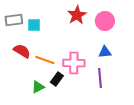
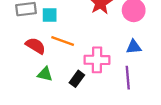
orange line: (45, 60) -> (63, 41), moved
green triangle: (38, 87) -> (45, 74), moved, turned 40

